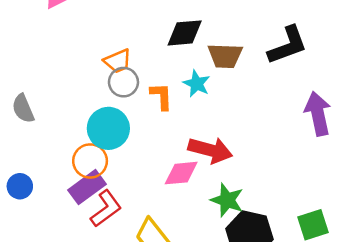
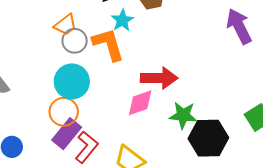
cyan star: (197, 84) -> (122, 20), moved, turned 30
orange L-shape: (161, 96) -> (108, 44), size x1.5

